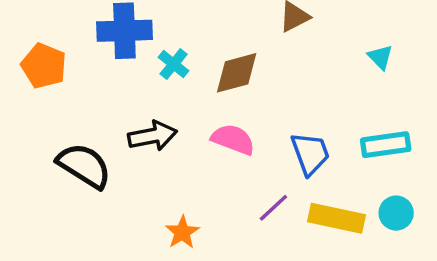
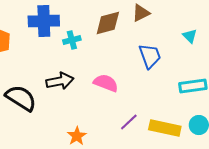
cyan cross: (174, 64) -> (72, 40), turned 36
brown diamond: (237, 73) -> (108, 23), moved
blue trapezoid: (310, 153) -> (150, 56), moved

